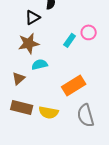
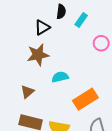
cyan rectangle: (70, 40) -> (81, 20), moved
cyan semicircle: (40, 64) -> (60, 77), moved

